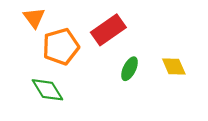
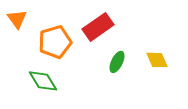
orange triangle: (34, 18) -> (17, 19), moved

